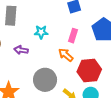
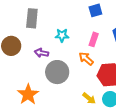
gray circle: (45, 80) -> (57, 72), moved

